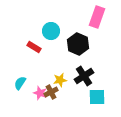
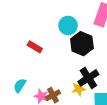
cyan circle: (51, 31) -> (68, 25), moved
yellow star: (60, 80) -> (79, 89), moved

